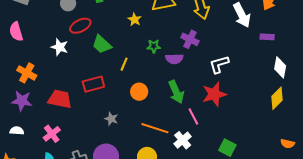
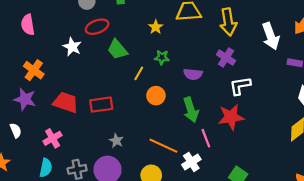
purple cross: (190, 39) -> (226, 58), moved
green star: (154, 46) -> (162, 57), moved
red rectangle: (93, 84) -> (101, 105), moved
orange circle: (139, 92) -> (156, 96), moved
gray star: (111, 119) -> (116, 141), moved
white semicircle: (17, 131) -> (16, 130), turned 56

